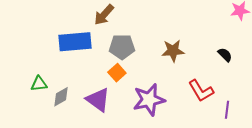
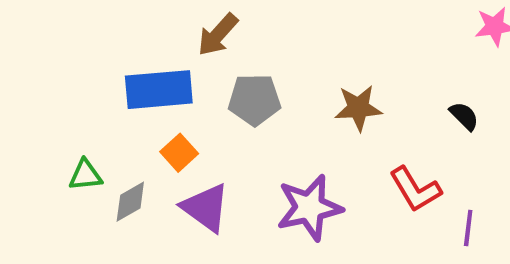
orange square: (117, 73) -> (179, 153), moved

